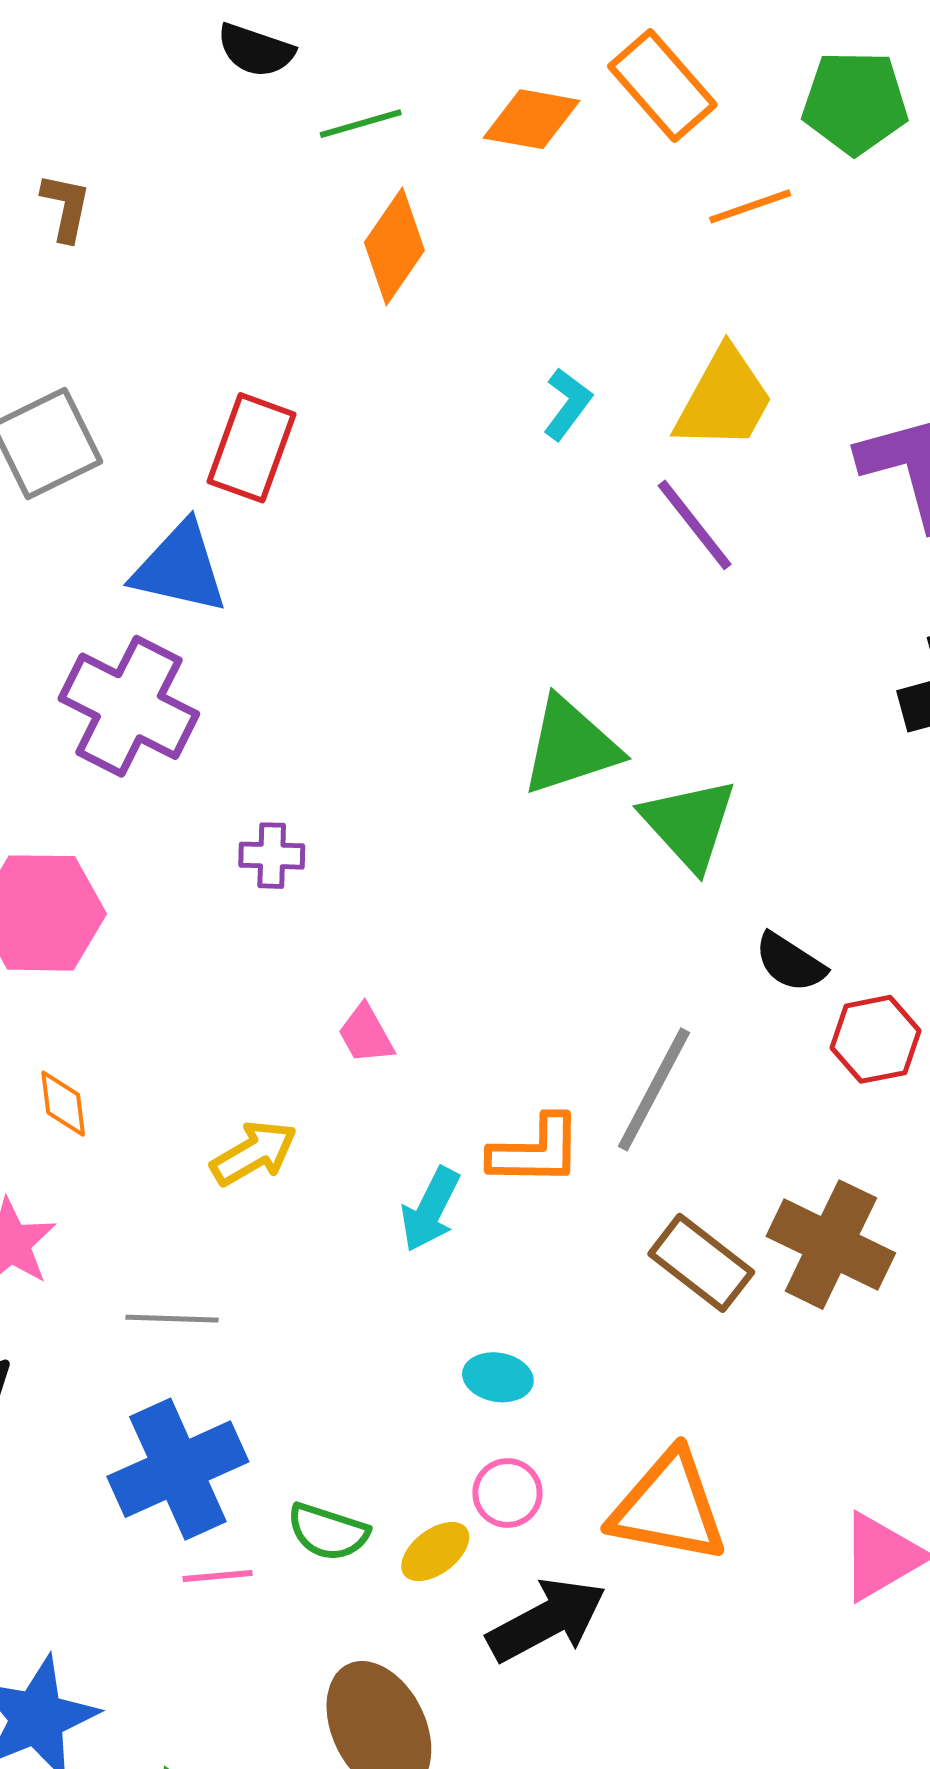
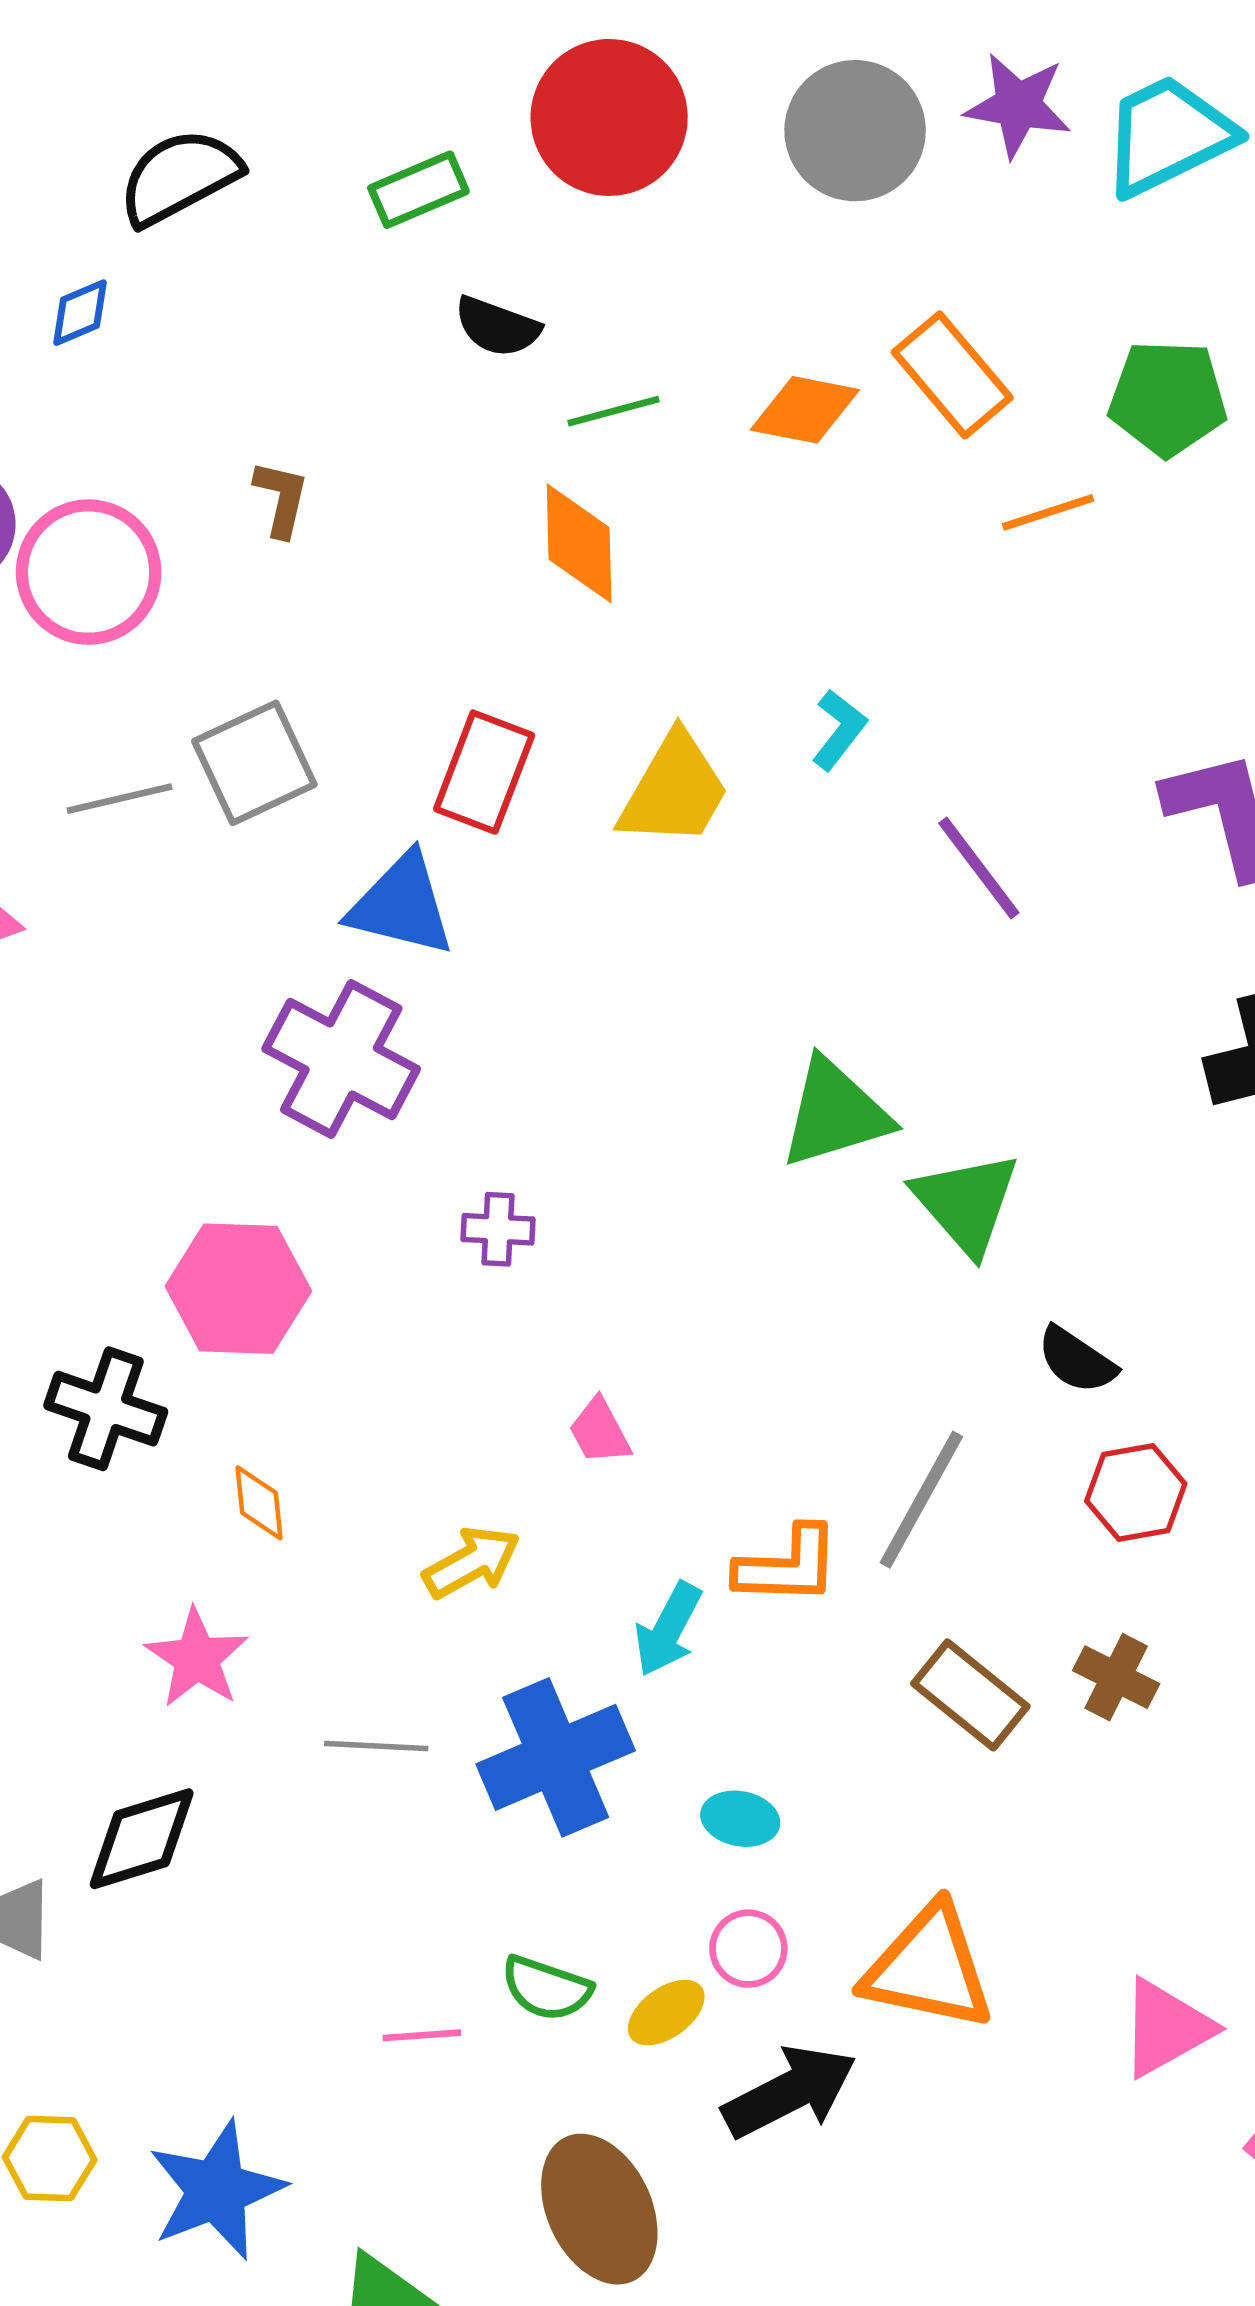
orange diamond: (394, 246) -> (579, 543), moved, turned -37
yellow trapezoid: (724, 399) -> (674, 790), moved
red hexagon: (876, 1039) -> (1136, 1492), moved
brown cross: (831, 1245) -> (1116, 1677), size x0.6
blue cross: (178, 1469) -> (556, 1757), moved

